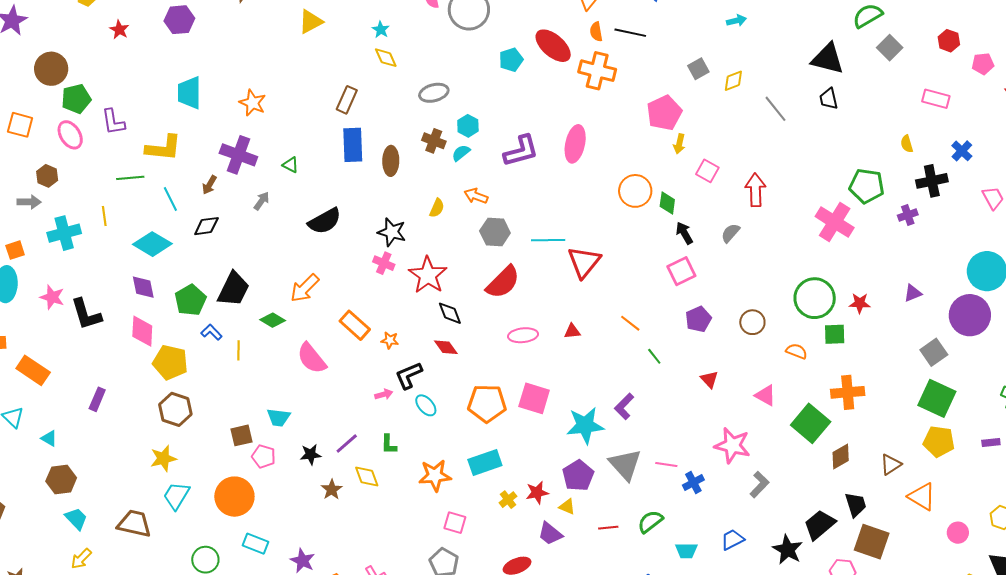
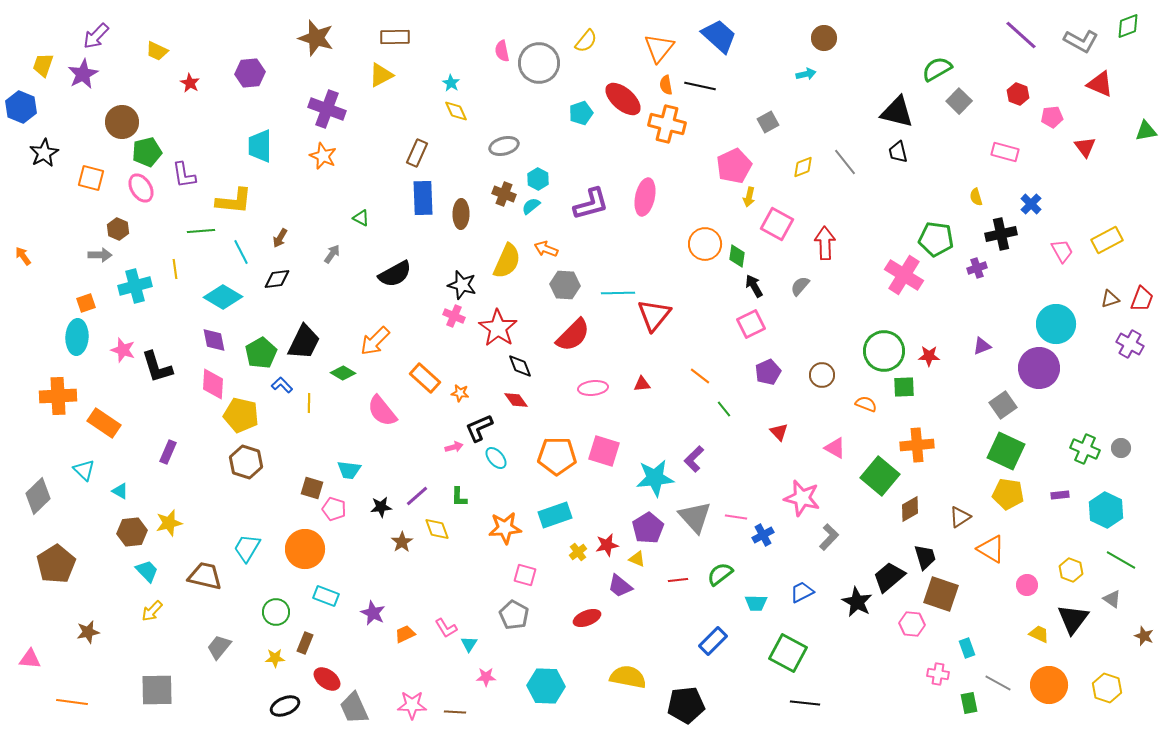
yellow diamond: (733, 81) -> (803, 167), moved
purple cross: (238, 155) -> (327, 109), moved
pink square: (707, 171) -> (777, 224), size x1.4
yellow semicircle: (437, 208) -> (507, 261), size x1.8
brown square: (241, 435) -> (312, 488), turned 30
yellow star: (163, 458) -> (169, 523), moved

